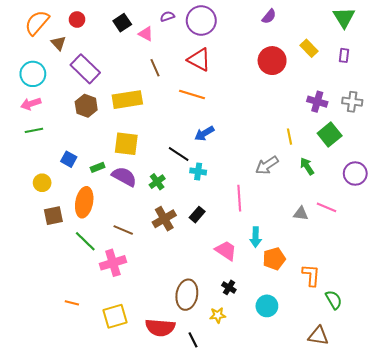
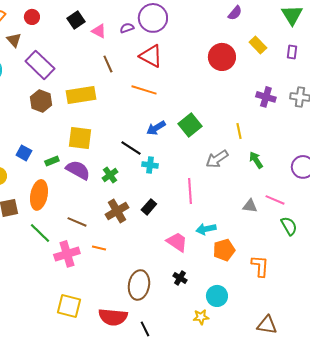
purple semicircle: (167, 16) -> (127, 28), moved
purple semicircle: (269, 16) -> (235, 13), moved
green square: (330, 134) -> (190, 125), moved
cyan arrow: (256, 237) -> (206, 229), turned 78
green semicircle: (334, 300) -> (289, 226), moved
orange line: (72, 303) -> (99, 248), moved
yellow star: (218, 315) -> (201, 317), moved
yellow square: (115, 316) -> (69, 306), turned 30

